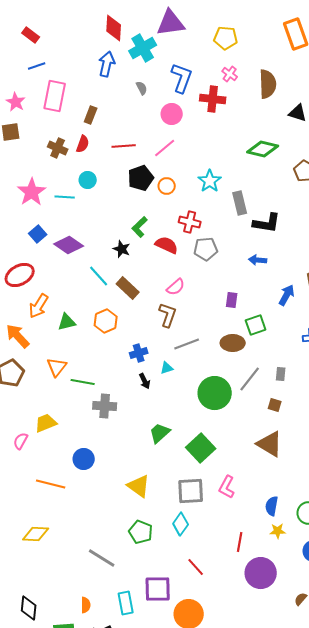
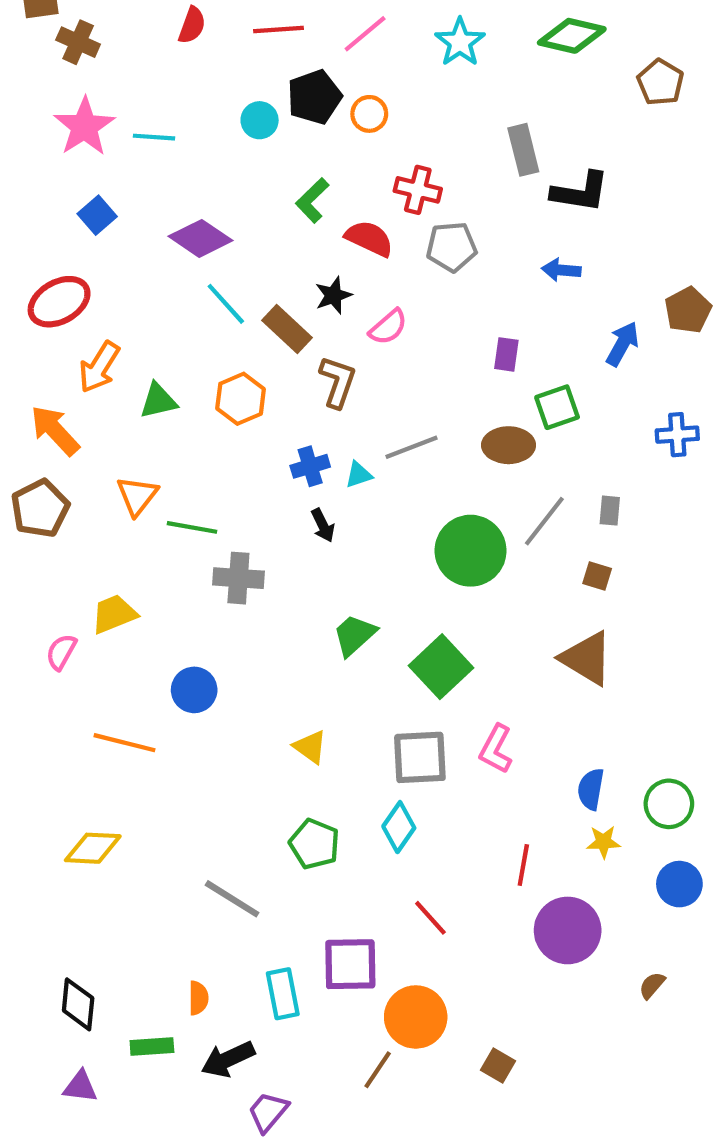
brown cross: (58, 148) -> (78, 42), moved
cyan circle: (88, 180) -> (260, 120), moved
cyan star: (210, 181) -> (460, 42), moved
purple diamond: (69, 245) -> (200, 238), moved
black star: (122, 249) -> (333, 295), moved, turned 30
brown L-shape: (168, 315) -> (338, 382), moved
cyan triangle: (167, 368) -> (359, 475), moved
yellow triangle: (139, 486) -> (310, 747), size x0.7

